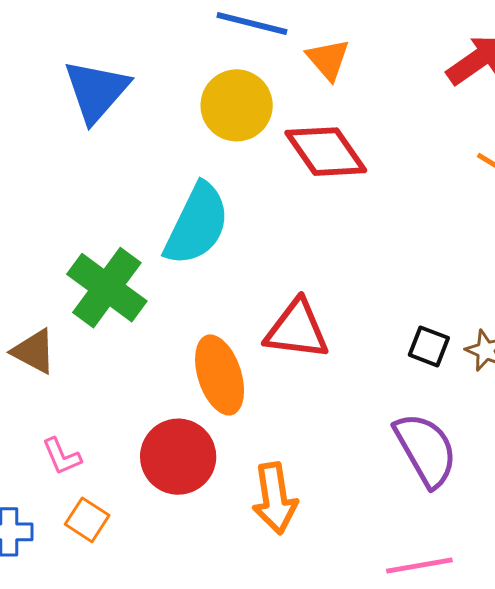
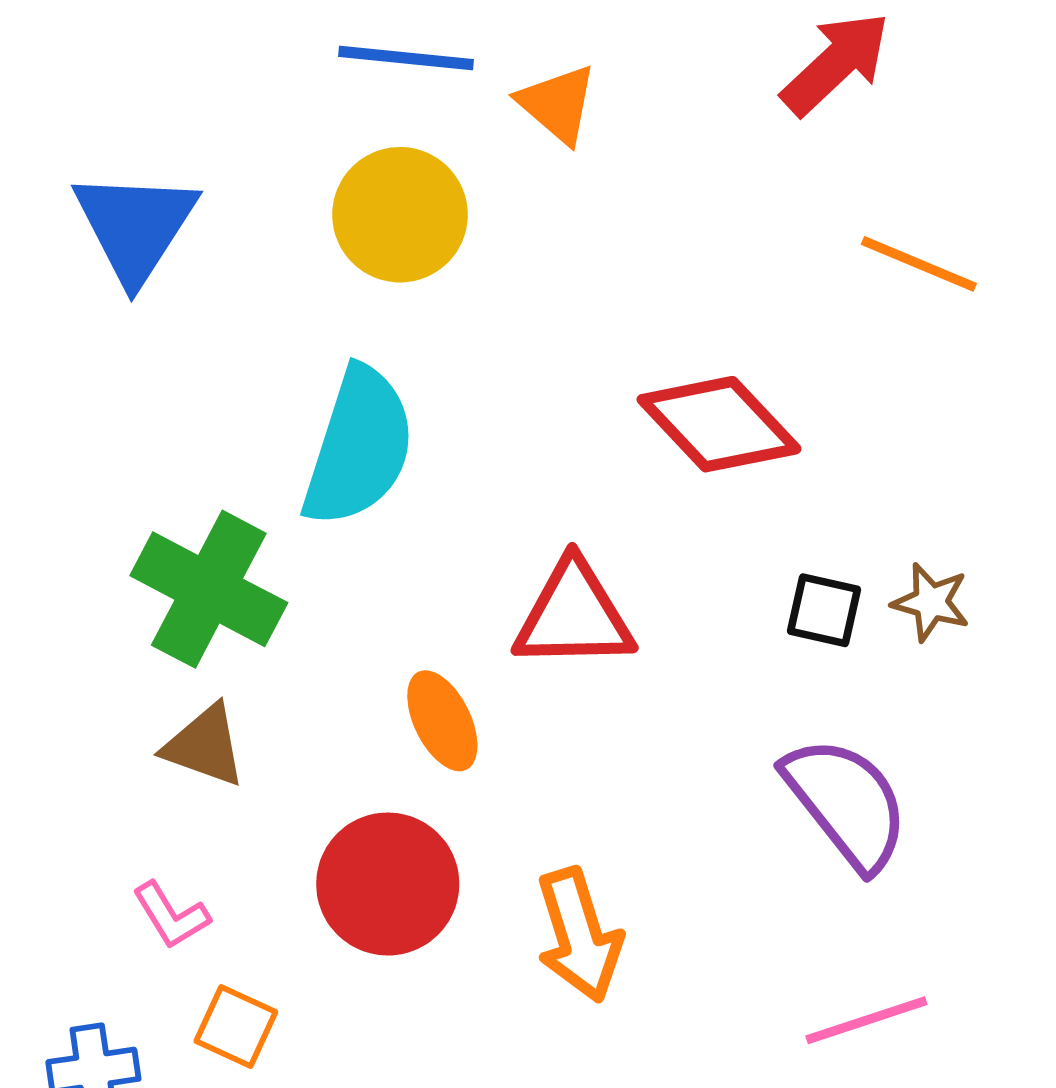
red diamond: (326, 152) -> (719, 424), moved
brown triangle: (34, 351) -> (205, 746), moved
orange ellipse: (220, 375) -> (442, 721), size x0.7

